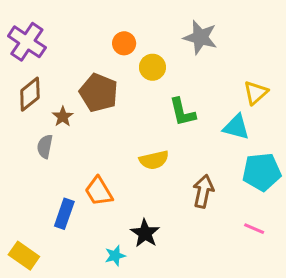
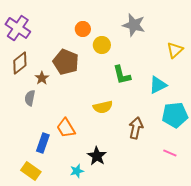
yellow triangle: (256, 93) -> (175, 50), moved
cyan triangle: (236, 127) -> (158, 85), turned -42
yellow rectangle: (24, 256) -> (31, 171), moved

